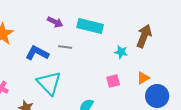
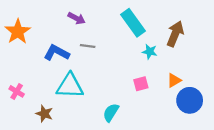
cyan rectangle: (90, 26) -> (133, 23), moved, turned 40
cyan triangle: (49, 83) -> (70, 86), turned -44

